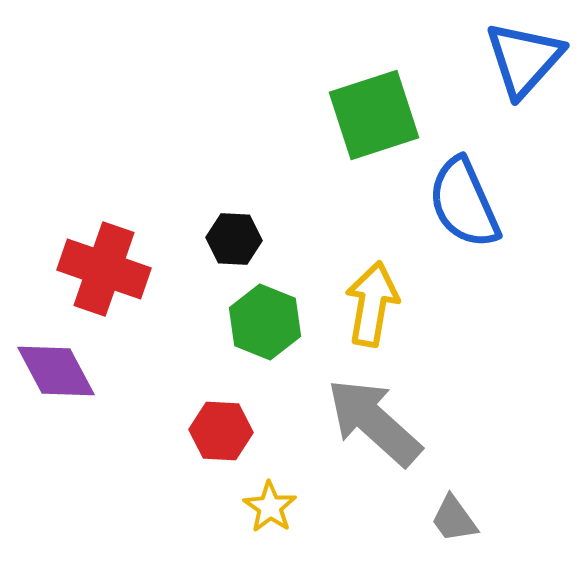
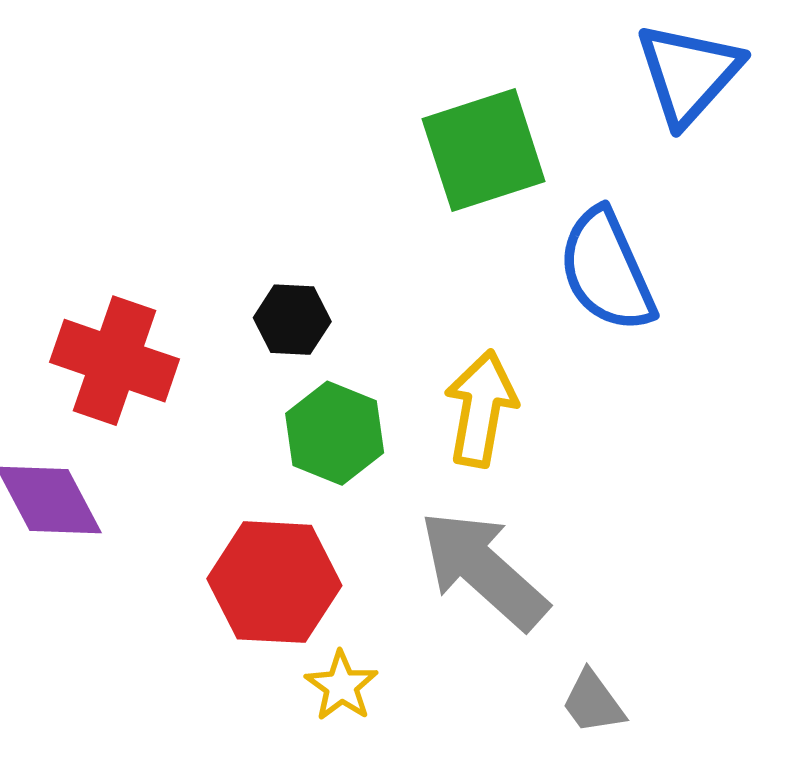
red hexagon: (221, 431) -> (274, 582), size x1.5

